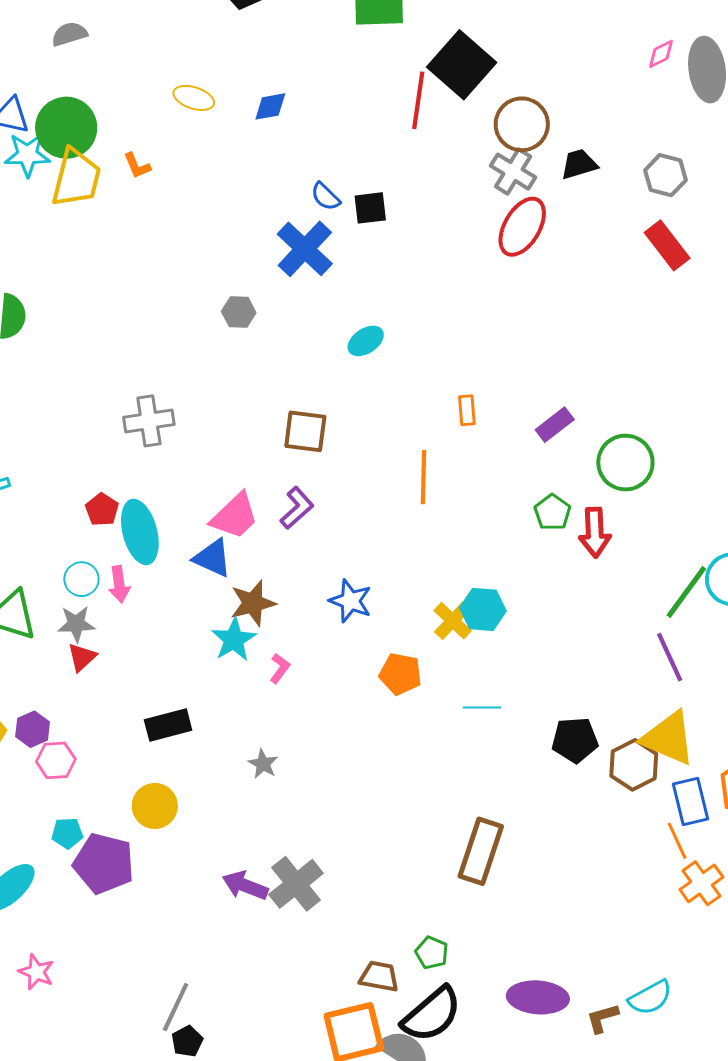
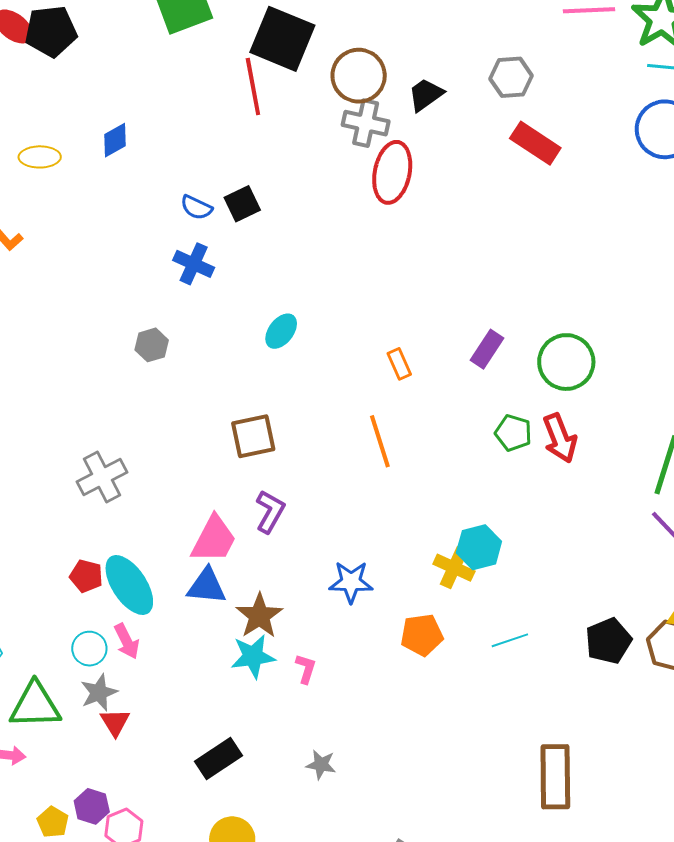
blue cross: (305, 249) -> (194, 264), size x0.7
cyan star: (234, 640) -> (253, 656), turned -30

